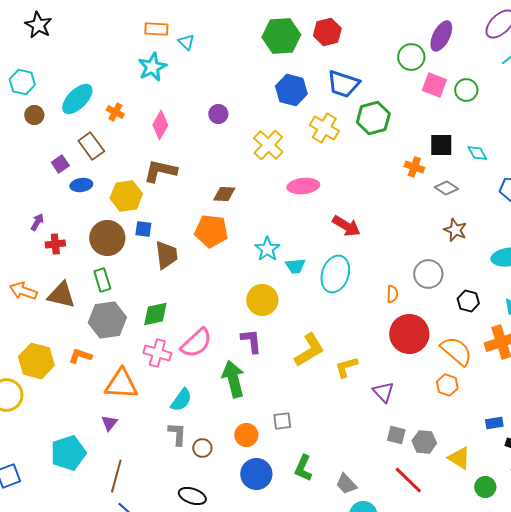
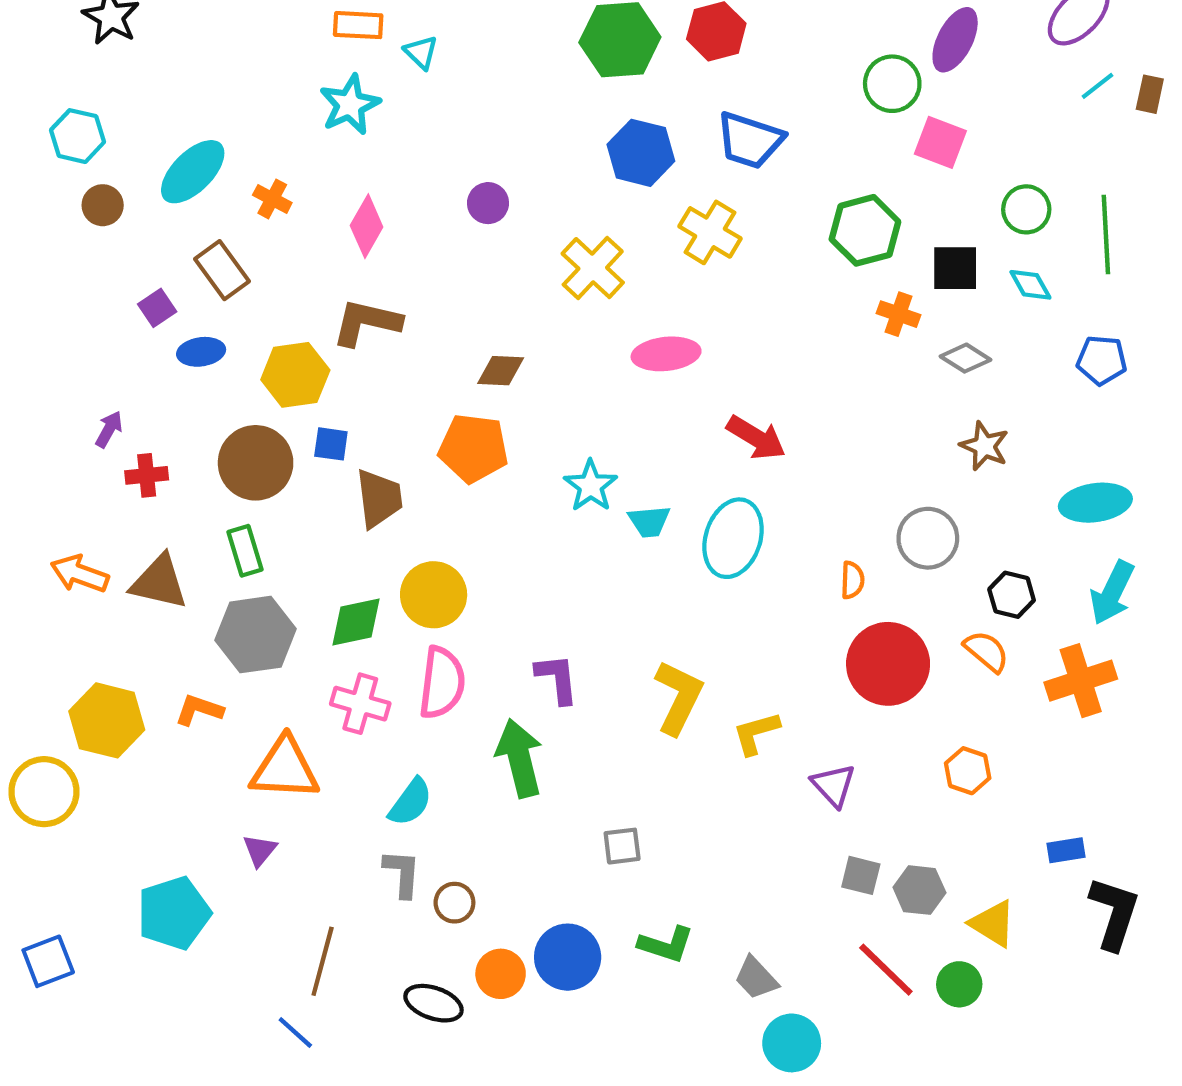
green circle: (466, 90) -> (1026, 209), moved
green hexagon: (373, 118) -> (865, 230), moved
yellow circle: (262, 300) -> (434, 595), moved
pink semicircle: (196, 343) -> (442, 683), turned -40
yellow L-shape: (309, 350) -> (679, 697), turned -33
orange semicircle: (456, 351) -> (986, 651), moved, size x0.7
orange circle: (246, 435) -> (501, 974), moved
green L-shape: (303, 468) -> (666, 945), turned -96
brown line: (116, 476) -> (323, 961), moved
green circle: (485, 487) -> (959, 984), moved

